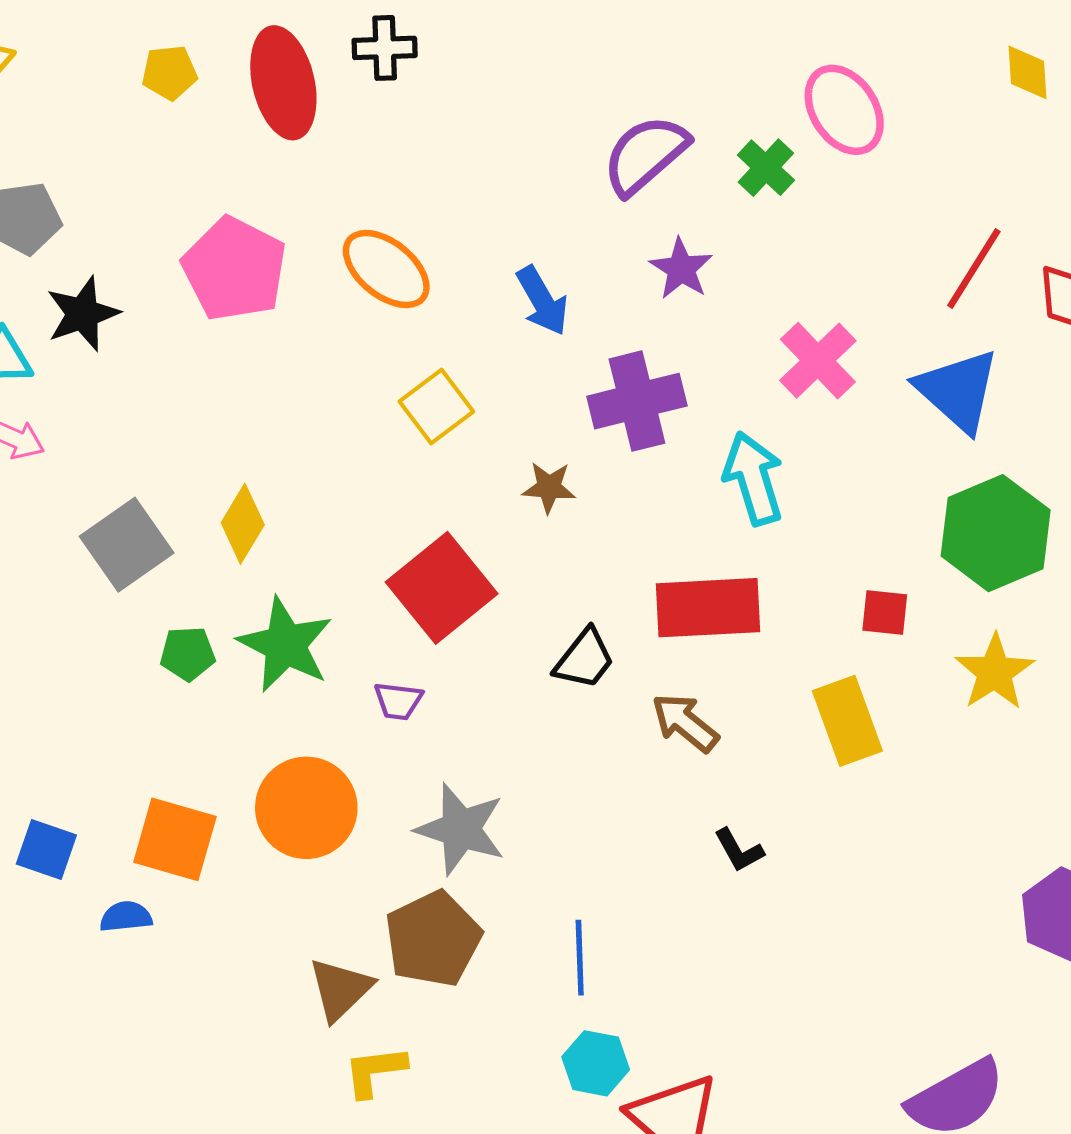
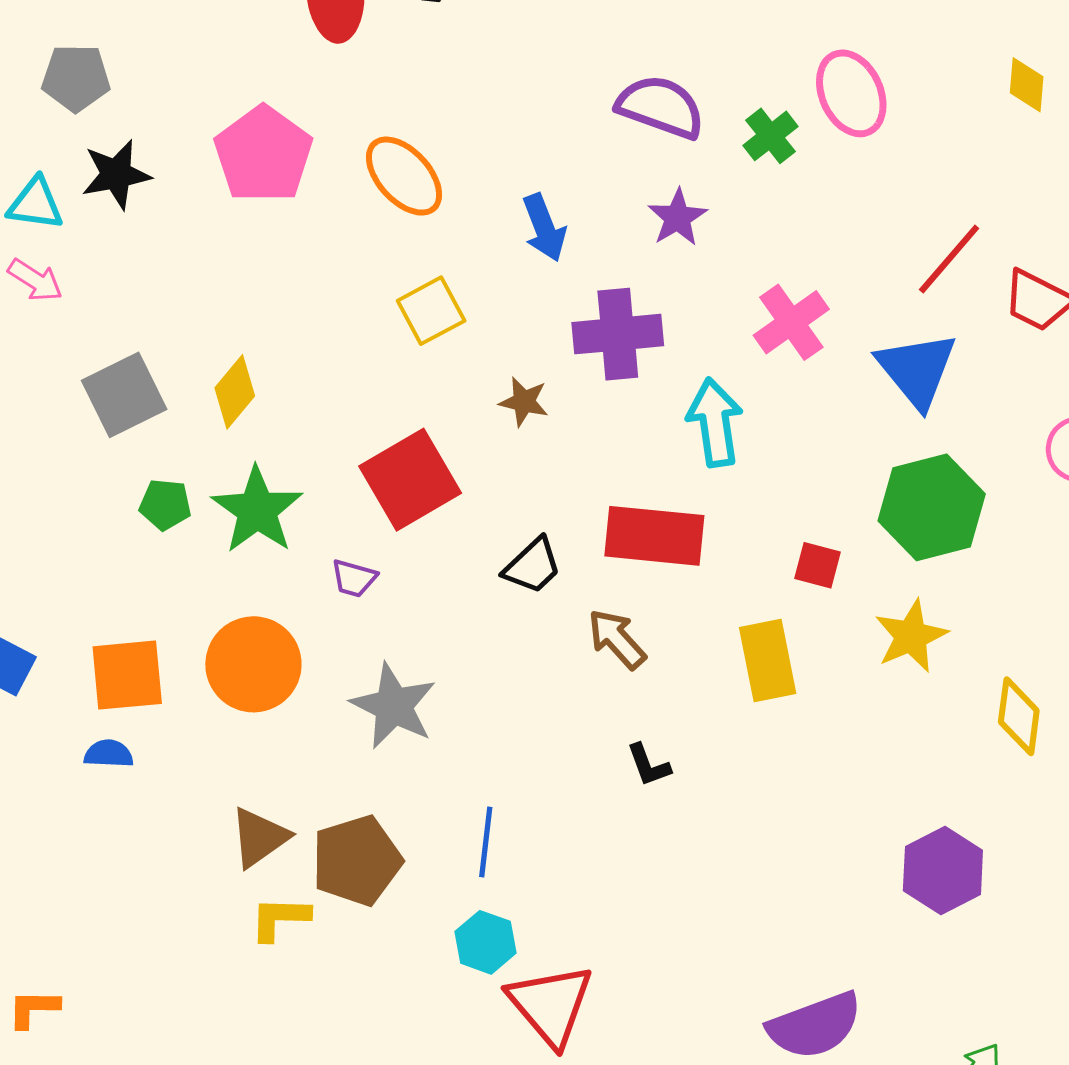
purple semicircle: (645, 155) -> (661, 107), turned 52
orange square: (175, 839) -> (127, 675), turned -30
blue semicircle: (126, 917) -> (109, 754), moved
brown pentagon: (433, 939) -> (357, 860), moved

